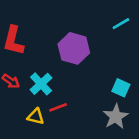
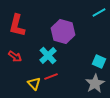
cyan cross: (41, 84) -> (48, 55), moved
yellow triangle: (36, 117) -> (34, 83), turned 32

